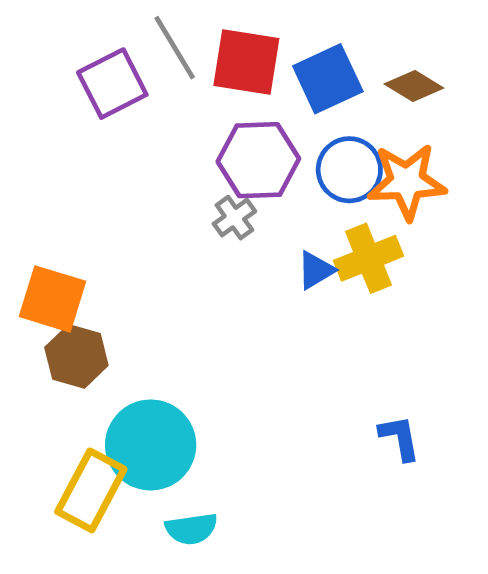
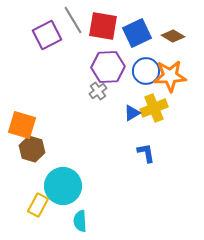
blue L-shape: (400, 438) -> (146, 153), moved
yellow rectangle: (91, 490) -> (38, 205), size x0.7
cyan semicircle: (191, 529) -> (80, 221), turned 95

